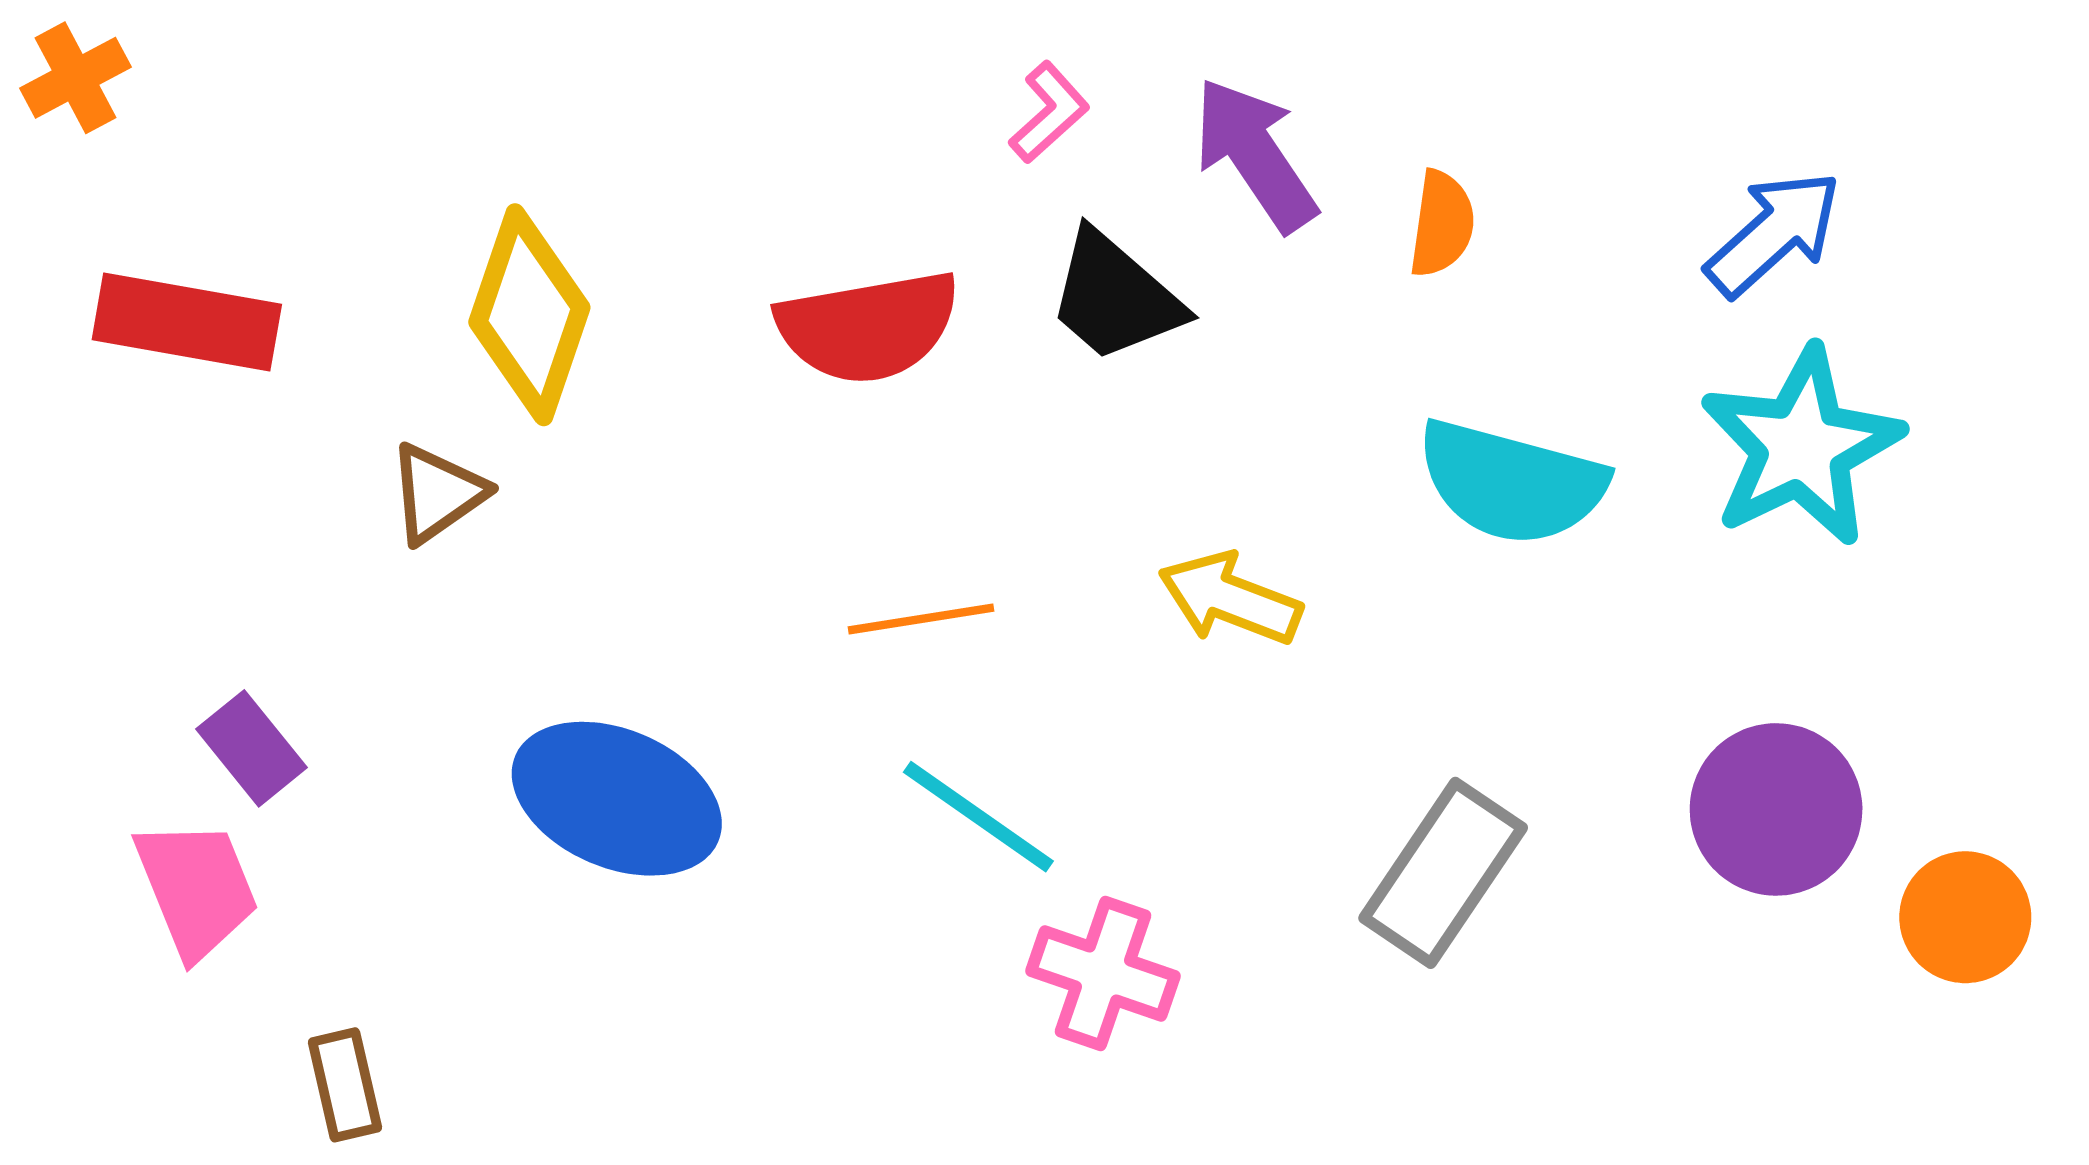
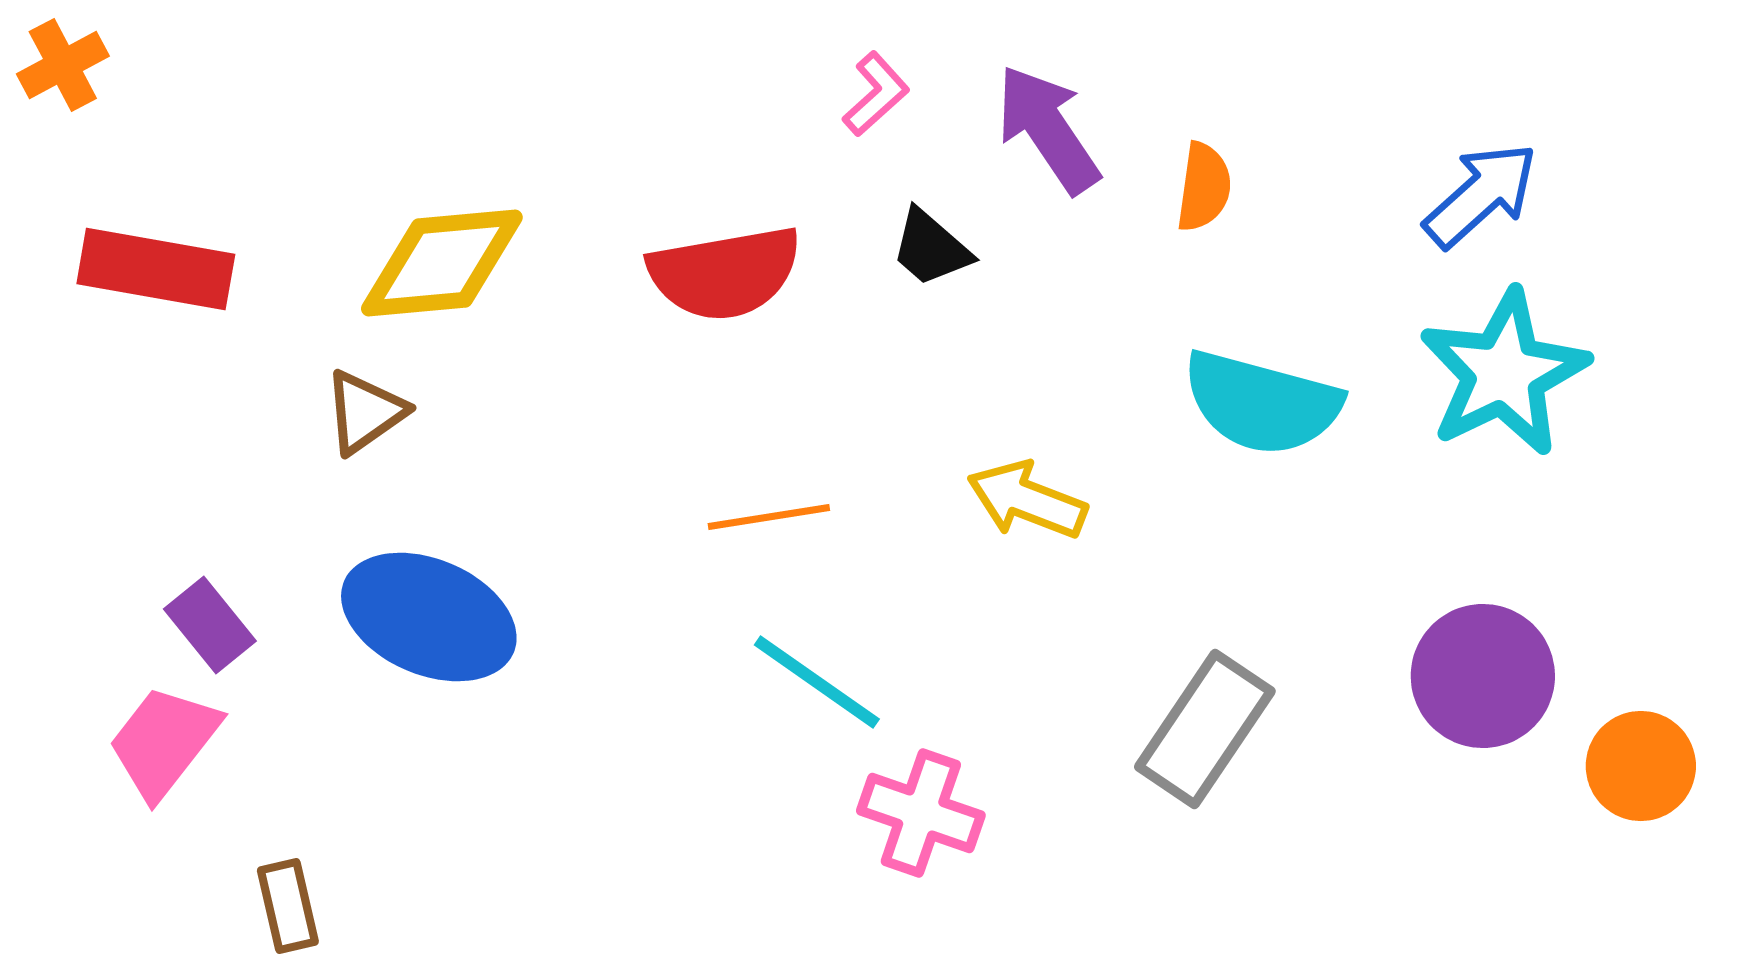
black trapezoid: (1115, 297) -> (931, 248), size x0.7
yellow diamond: (529, 315) -> (442, 263), turned 66
blue ellipse: (617, 799) -> (429, 617), moved
pink trapezoid: (196, 888) -> (164, 742), turned -120

